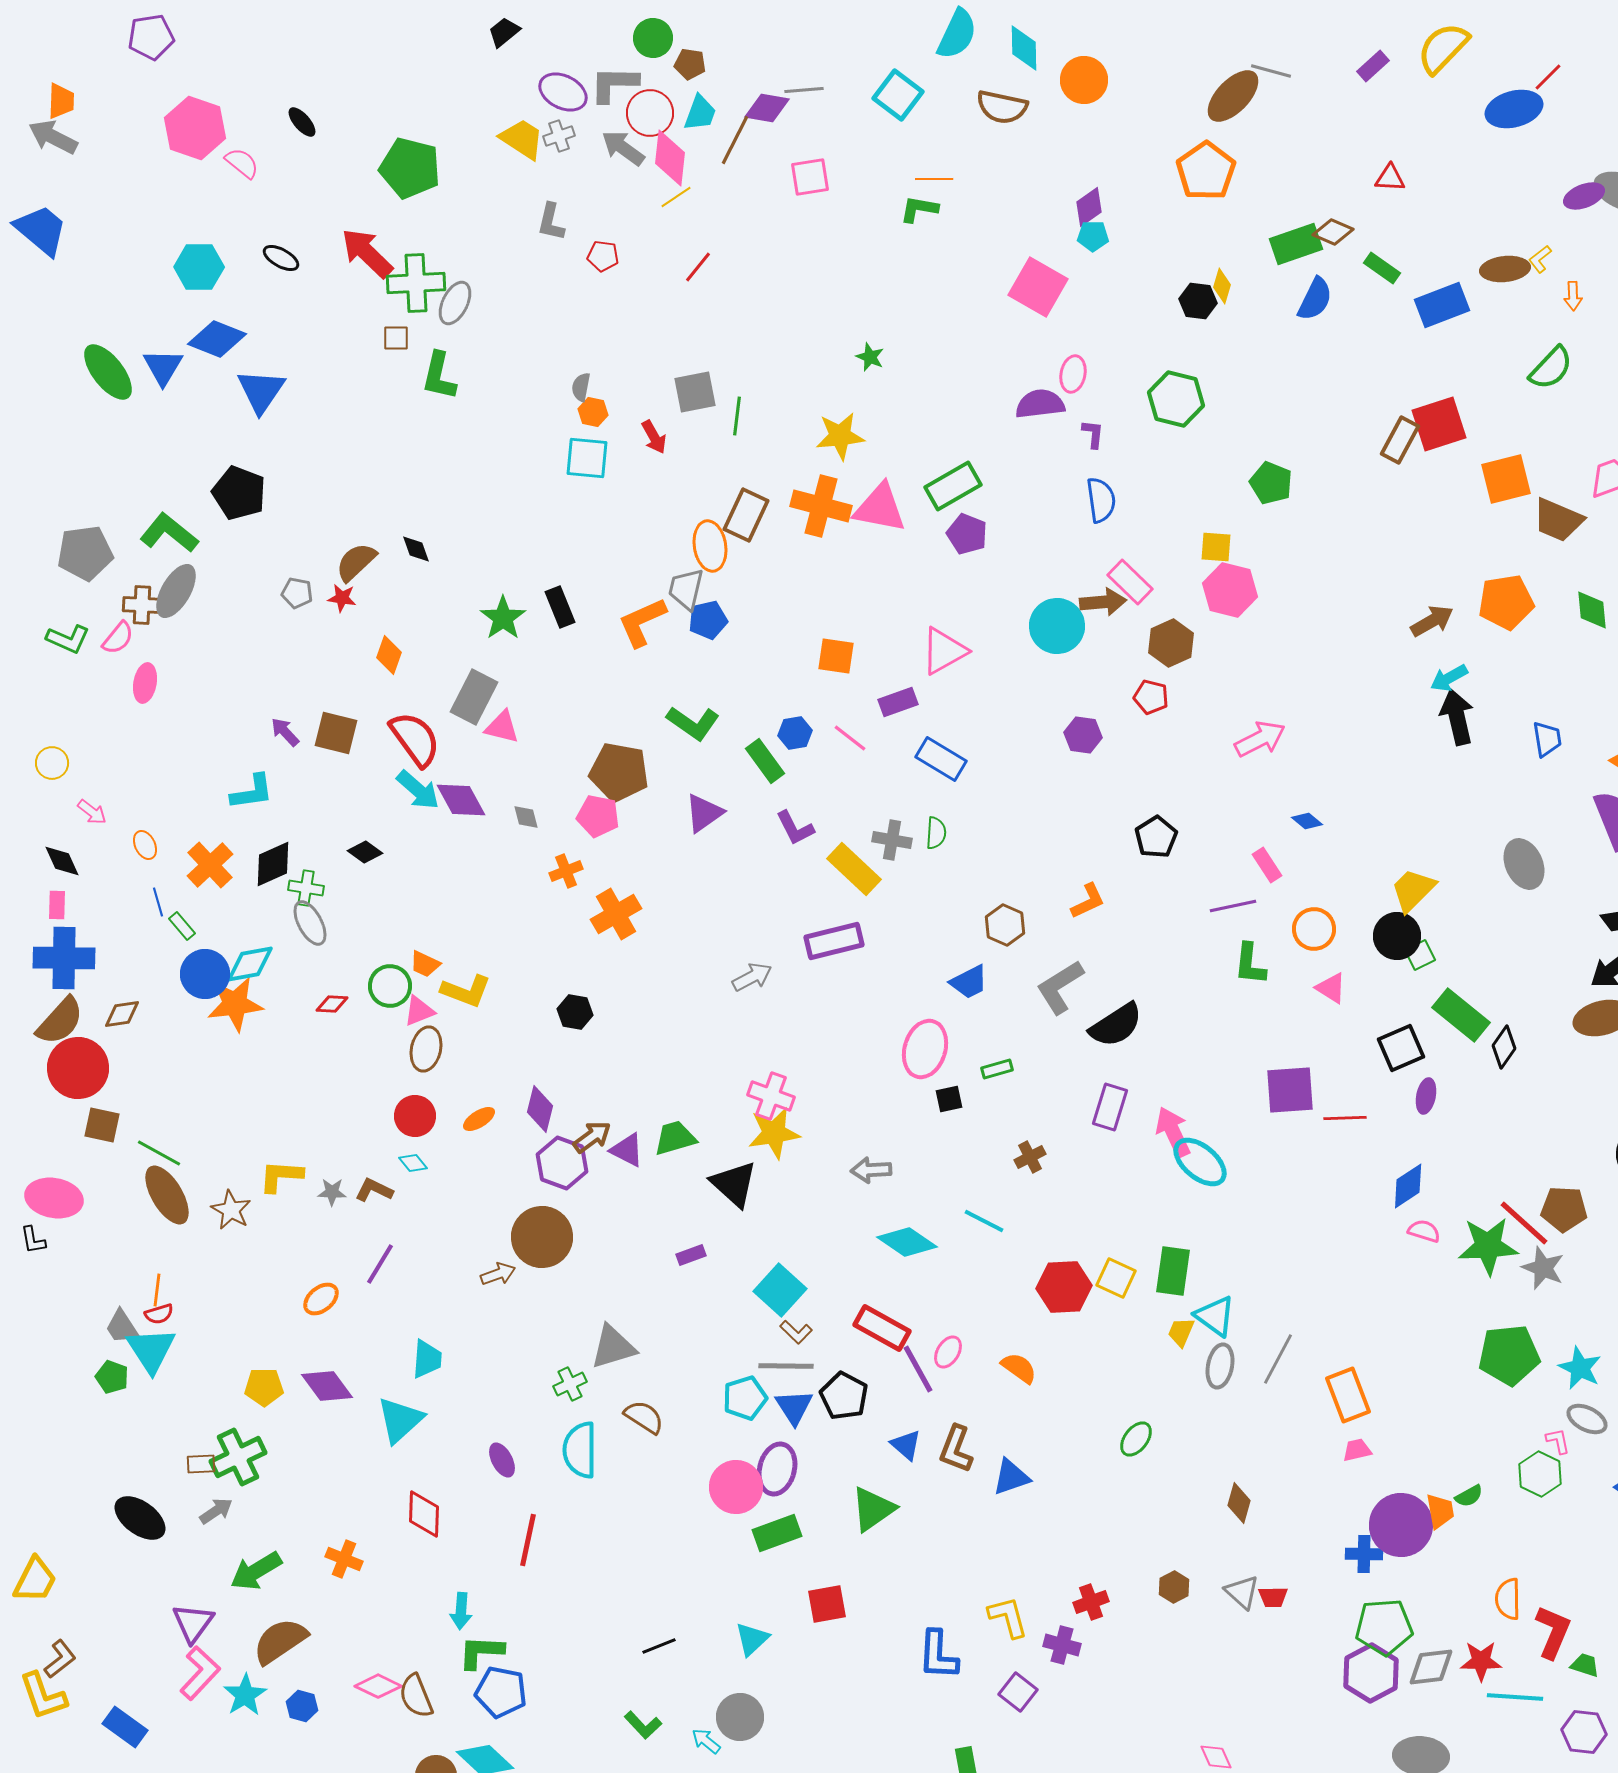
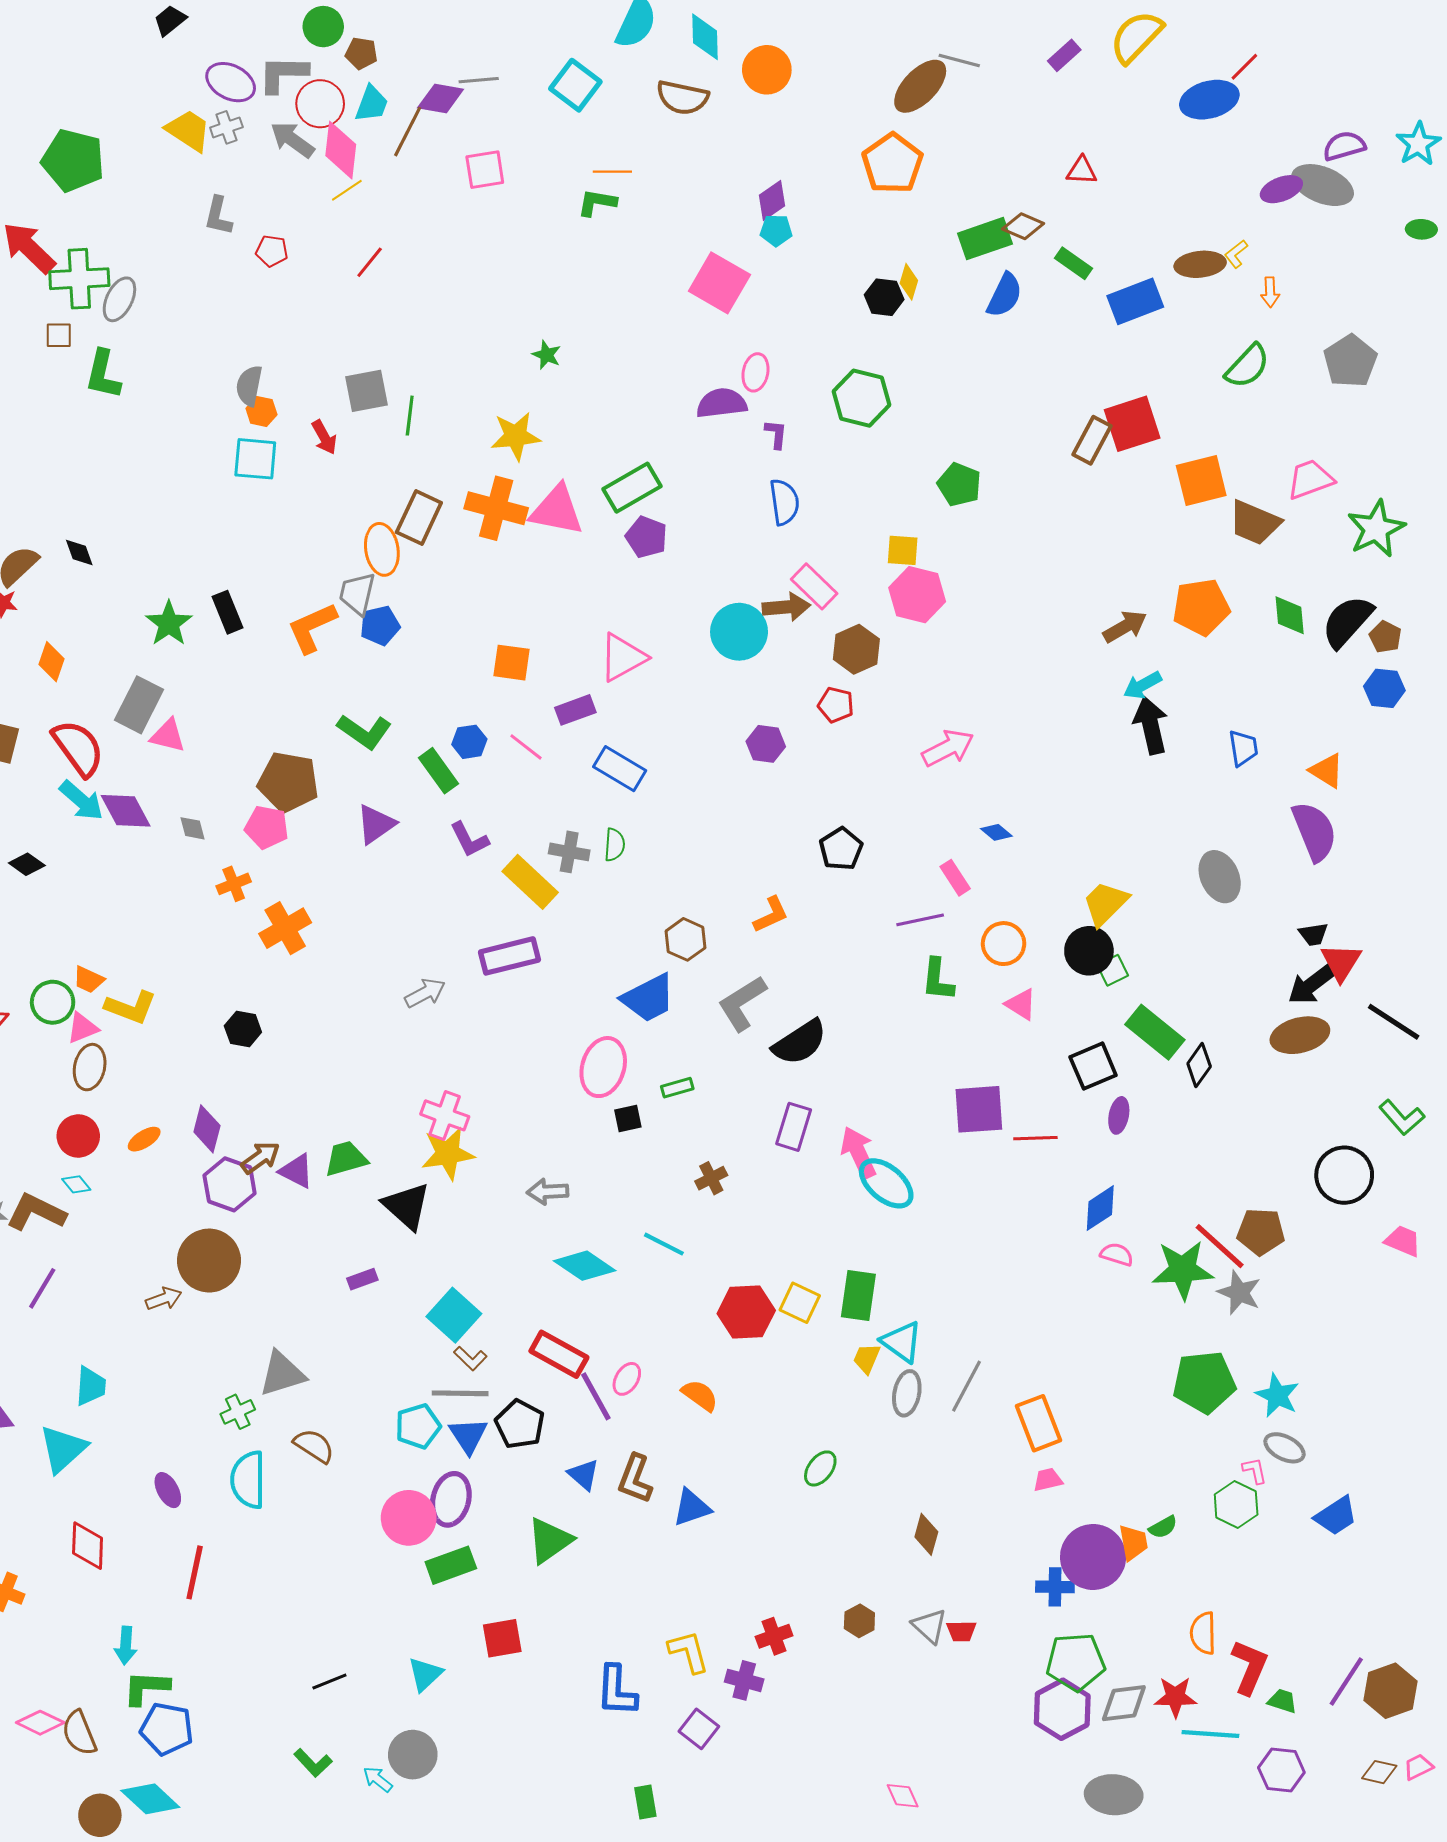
gray semicircle: (581, 387) -> (249, 386), size x1.4
blue trapezoid: (969, 982) -> (648, 998), size x1.4
brown L-shape: (374, 1190) -> (36, 1212), size x1.5

